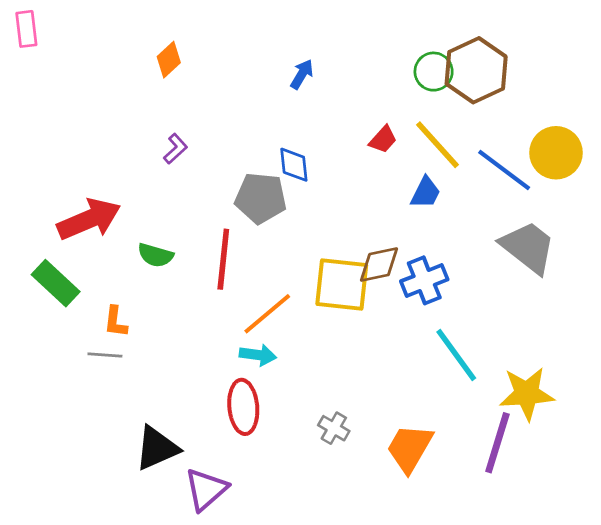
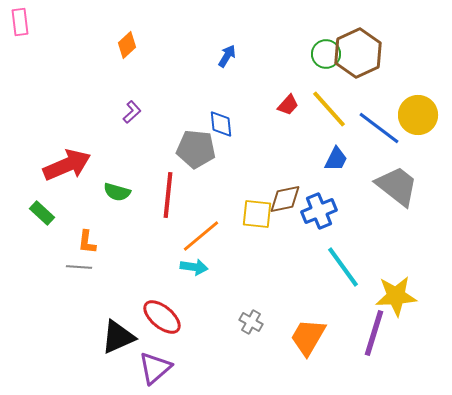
blue trapezoid: (426, 193) -> (336, 159), moved
green rectangle: (56, 283) -> (42, 213), size x0.7
yellow square: (342, 284) -> (257, 214), size x0.7
red ellipse: (243, 407) -> (162, 317), moved, turned -45

